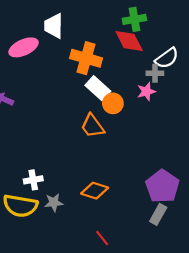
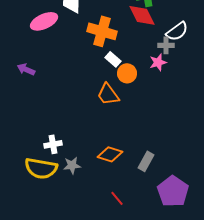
white rectangle: (98, 88) -> (113, 59), size x0.7
purple pentagon: (162, 186) -> (173, 191), moved
gray rectangle: (158, 214) -> (146, 161), moved

